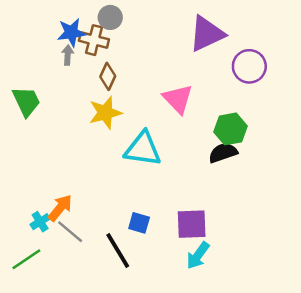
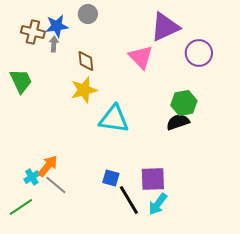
brown cross: (94, 40) -> (33, 32), moved
brown diamond: (108, 76) -> (86, 61), turned -30
pink triangle: (178, 99) -> (141, 57), moved
black line: (118, 250) -> (129, 200), moved

